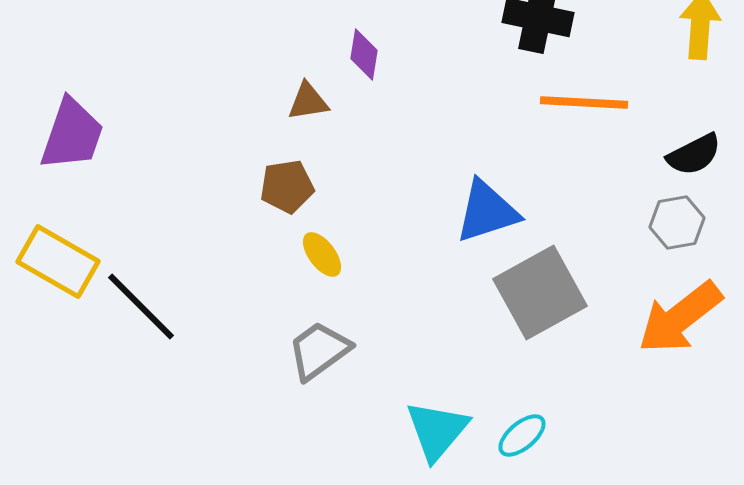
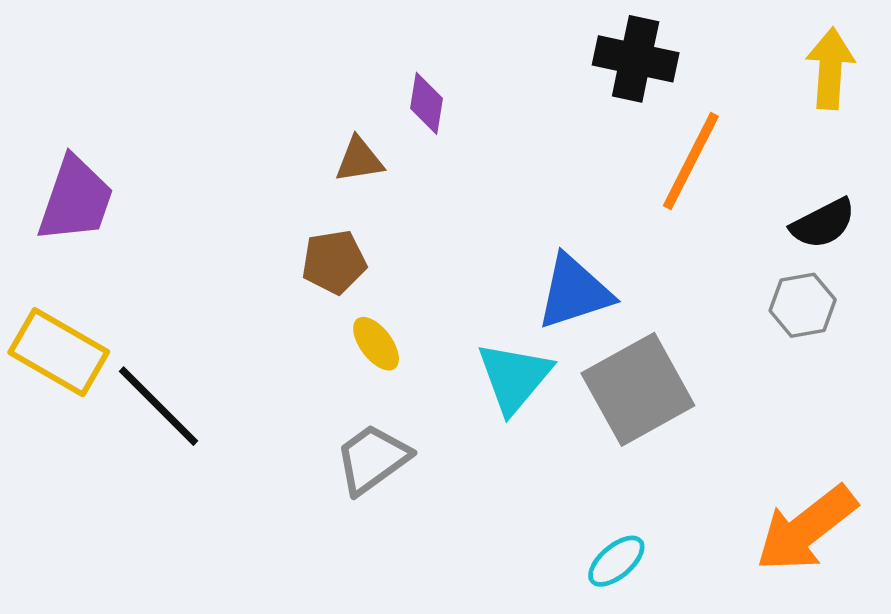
orange line: (584, 102) -> (691, 161), turned -66
orange arrow: (680, 318) -> (806, 529), moved
cyan triangle: (437, 430) -> (514, 377), moved

